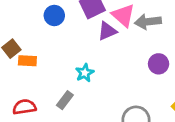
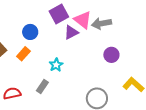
blue circle: (54, 15) -> (30, 32), moved
orange rectangle: (27, 61) -> (23, 54), moved, turned -48

